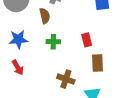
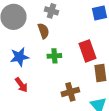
red rectangle: (87, 40) -> (87, 51), size x1.5
brown cross: (66, 79) -> (70, 92), turned -30

